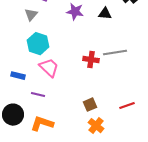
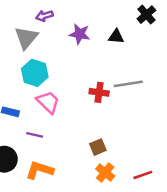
gray triangle: (31, 15) -> (26, 38), size x1.5
red line: (127, 106) -> (143, 175), moved

